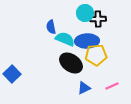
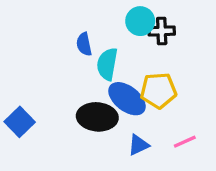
cyan semicircle: (65, 39) -> (107, 64), turned -102
blue ellipse: (87, 41) -> (127, 99), moved, turned 40
black ellipse: (71, 63) -> (97, 117), moved, turned -30

